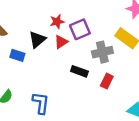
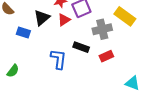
red rectangle: (107, 81) -> (106, 56), turned 40
blue L-shape: (41, 103) -> (58, 59), moved

